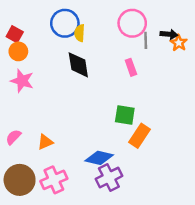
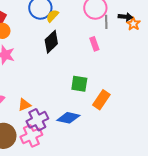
yellow semicircle: (80, 33) -> (52, 16), turned 40
black diamond: (78, 65) -> (51, 42), turned 55
green square: (125, 115) -> (79, 84), moved
purple cross: (109, 177) -> (37, 120), moved

